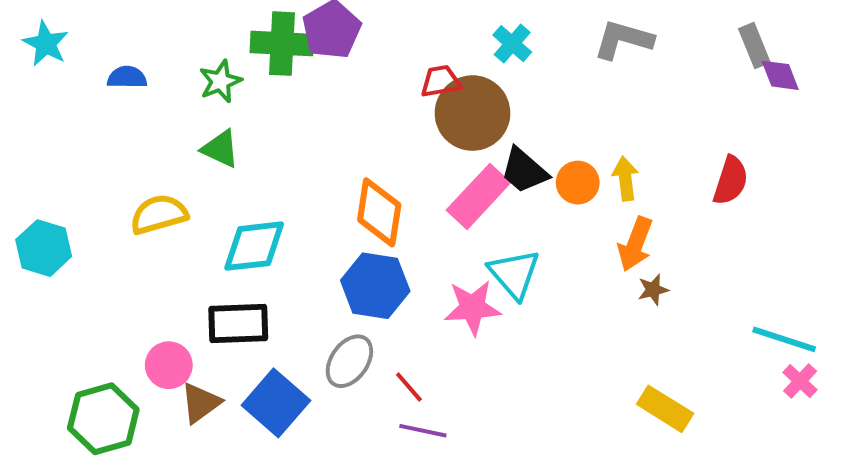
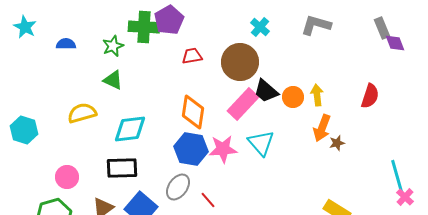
red trapezoid: (441, 81) -> (192, 56), moved
brown star: (653, 290) -> (337, 143), moved
pink star: (472, 308) -> (223, 149), moved
cyan line: (784, 339) -> (397, 176), turned 56
pink circle: (169, 365) -> (67, 177), moved

